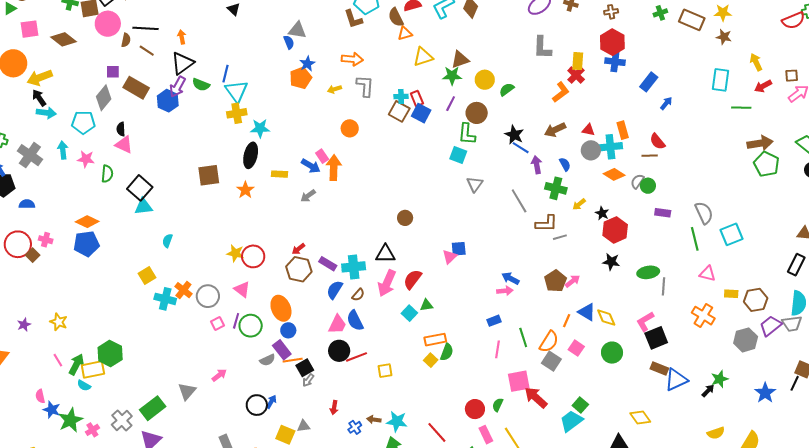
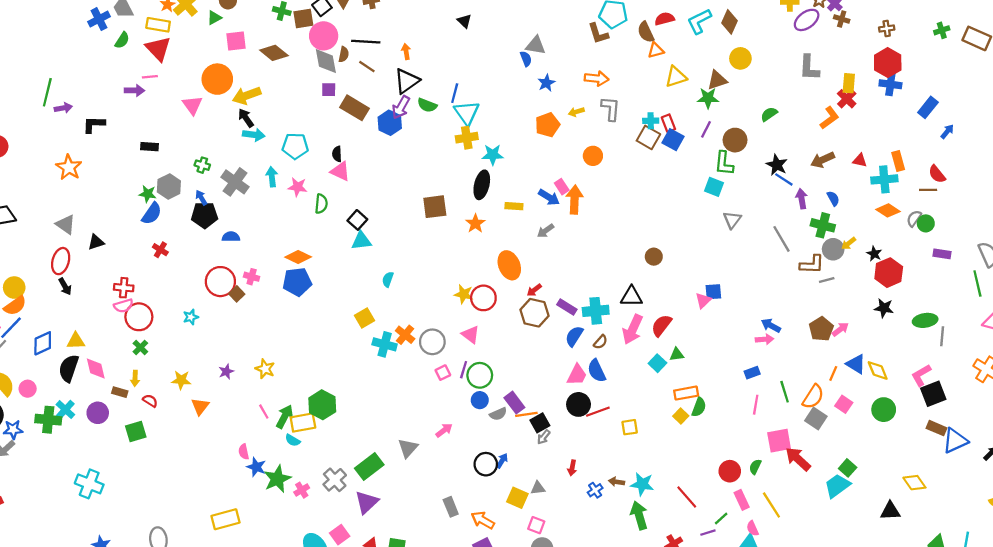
orange pentagon: (301, 78) -> (547, 125), moved
yellow circle: (485, 80) -> (740, 58), moved
gray diamond: (104, 98) -> (326, 61), moved, turned -50
gray circle: (591, 150) -> (833, 249), moved
black square: (140, 188) -> (357, 220), size x0.7
orange ellipse: (281, 308) -> (509, 265), moved
blue circle: (288, 330) -> (480, 400), moved

